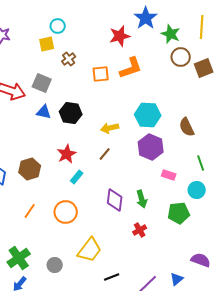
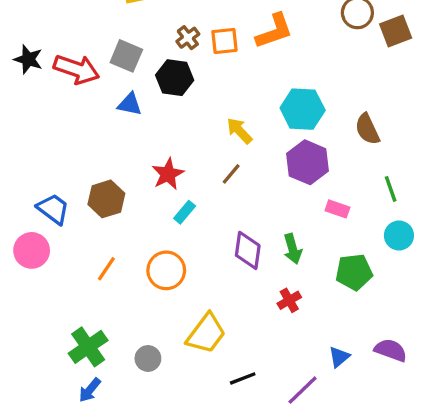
brown cross: (69, 59) -> (188, 38), moved
black hexagon: (71, 113) -> (175, 78), moved
yellow arrow: (110, 128) -> (239, 131), turned 60
cyan circle: (197, 190) -> (399, 235), moved
blue triangle: (177, 279) -> (339, 357), moved

